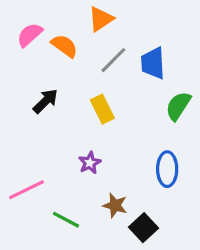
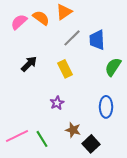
orange semicircle: (64, 46) -> (41, 18), moved
pink line: (27, 190) -> (17, 136), moved
green line: (66, 220) -> (42, 139), turned 30

